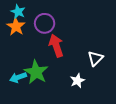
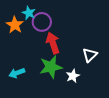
cyan star: (18, 12) -> (29, 13), moved
green star: (36, 72) -> (51, 67), moved, turned 30

